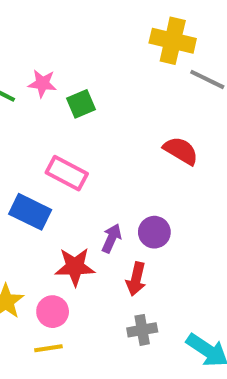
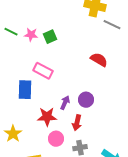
pink star: (42, 84) -> (31, 35), moved
blue rectangle: (30, 212) -> (25, 90), turned 66
pink circle: (53, 312) -> (56, 139), moved

